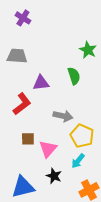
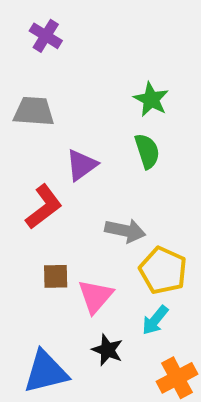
green star: (88, 50) -> (151, 99), moved
purple triangle: (41, 83) -> (82, 165), turned -30

